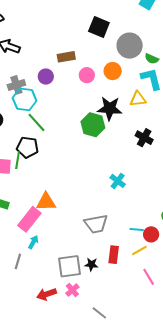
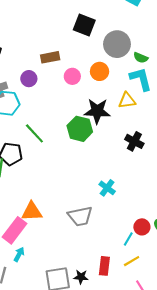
green line: (37, 122) -> (34, 133), moved
gray trapezoid: (96, 224) -> (80, 216), moved
cyan line: (137, 230) -> (128, 239), turned -64
red circle: (151, 234) -> (142, 227), moved

